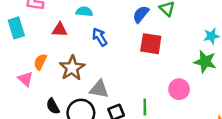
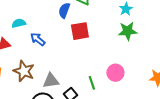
pink circle: (179, 89) -> (115, 73), moved

